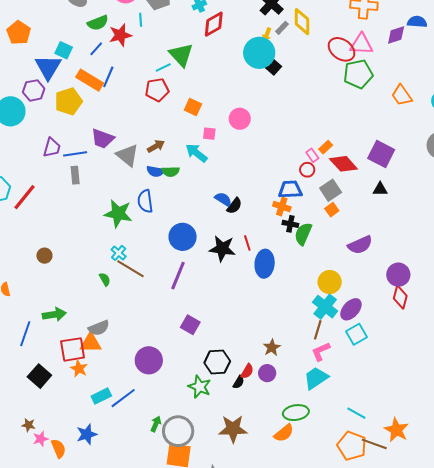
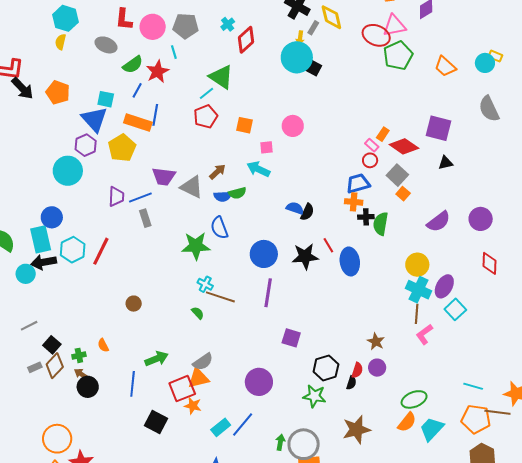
purple circle: (398, 275) -> (481, 219), moved
cyan trapezoid: (316, 378) -> (432, 429), moved

